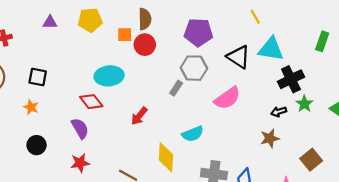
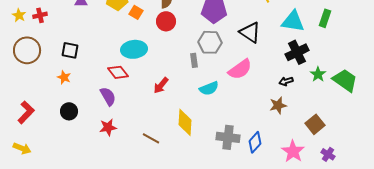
orange square: (125, 35) -> (136, 12), moved, turned 32
cyan triangle: (271, 49) -> (293, 21), moved
gray rectangle: (176, 88) -> (194, 60), turned -40
green star: (304, 104) -> (318, 74), moved
cyan semicircle: (193, 134) -> (209, 88), moved

